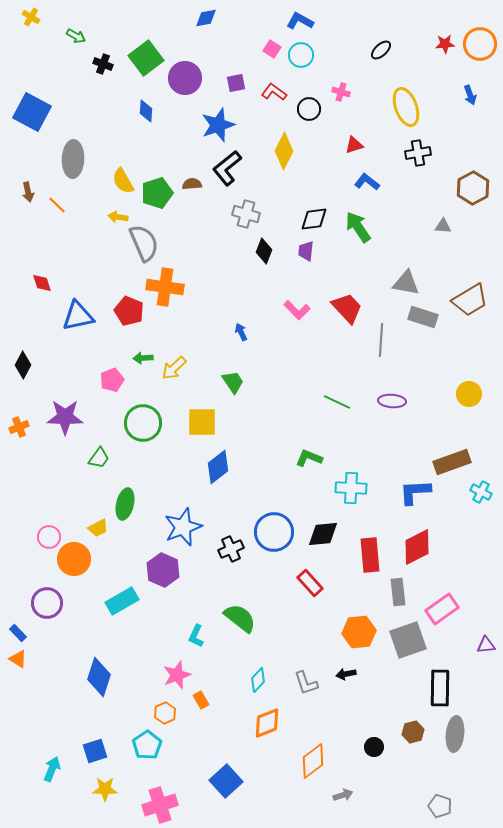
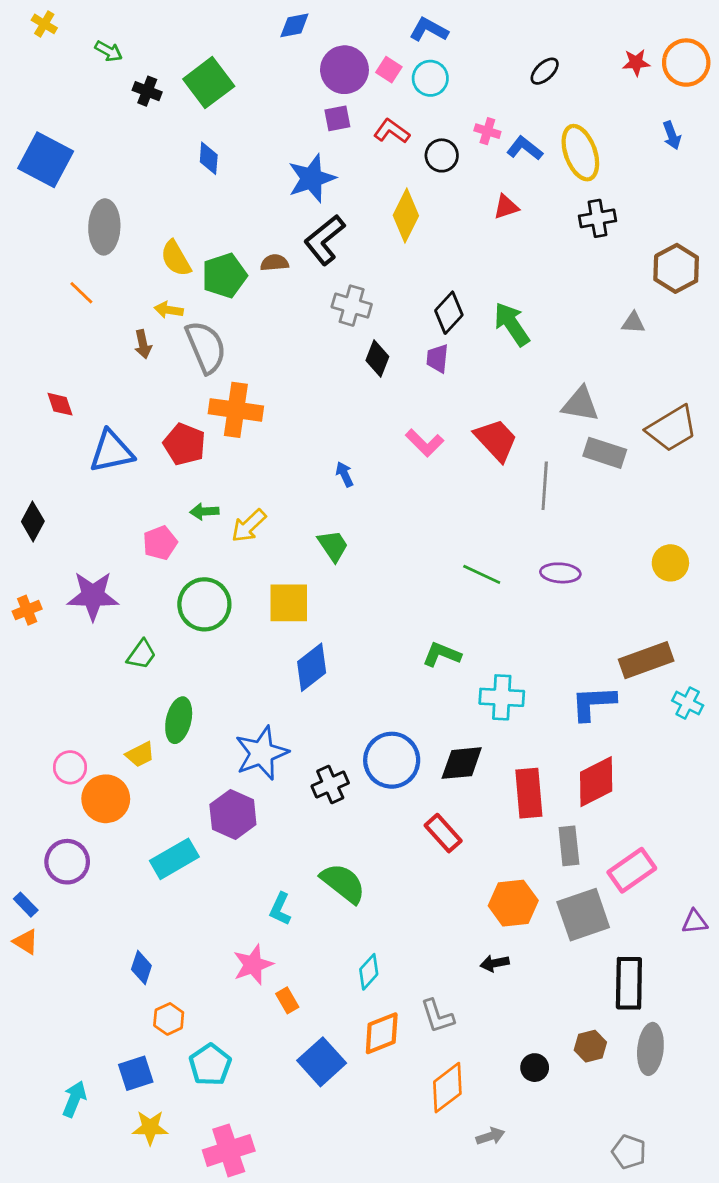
purple circle: (185, 78) -> (344, 70), moved
blue L-shape: (367, 182) -> (525, 148), moved
brown arrow: (28, 192) -> (143, 344), moved
black diamond: (314, 219) -> (449, 313), turned -40
blue diamond: (99, 677) -> (141, 967), size x0.6
gray L-shape: (306, 683) -> (437, 1016), moved
orange hexagon: (165, 713) -> (169, 1019), moved
blue square: (226, 781) -> (322, 1062), moved

